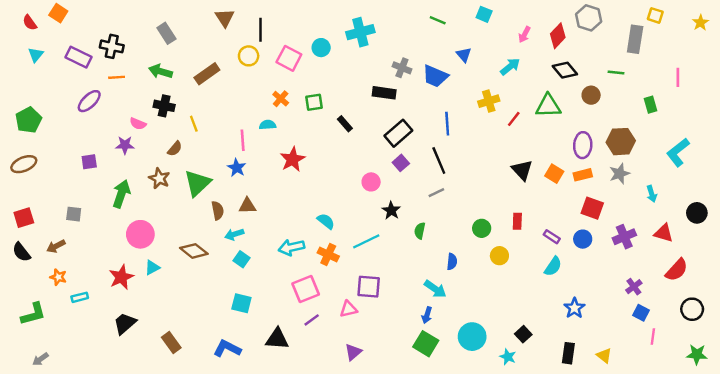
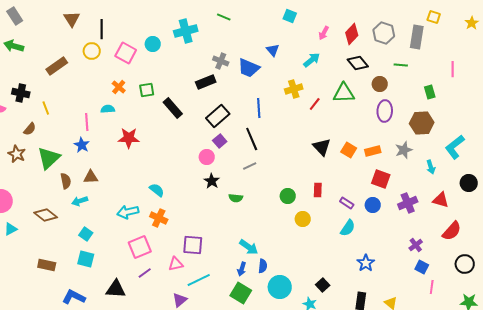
gray hexagon: (589, 18) -> (384, 33), moved
green line: (438, 20) -> (224, 17), moved
gray rectangle: (166, 33) -> (15, 16), moved
green arrow: (161, 71) -> (14, 46), moved
black rectangle: (384, 93) -> (206, 82), turned -30
black rectangle: (345, 124) -> (173, 108), size x1.5
brown hexagon: (621, 142) -> (422, 123), moved
purple ellipse: (583, 145) -> (385, 111), moved
cyan L-shape: (678, 152) -> (455, 147), moved
red star: (293, 159) -> (129, 138), turned 30
pink circle: (371, 182) -> (207, 157), moved
green semicircle: (420, 231) -> (236, 198), turned -96
cyan line: (366, 241) -> (199, 280), moved
cyan square: (241, 259) -> (86, 234), moved
blue semicircle: (452, 262) -> (263, 266), moved
brown rectangle: (171, 342) -> (47, 265), moved, turned -42

